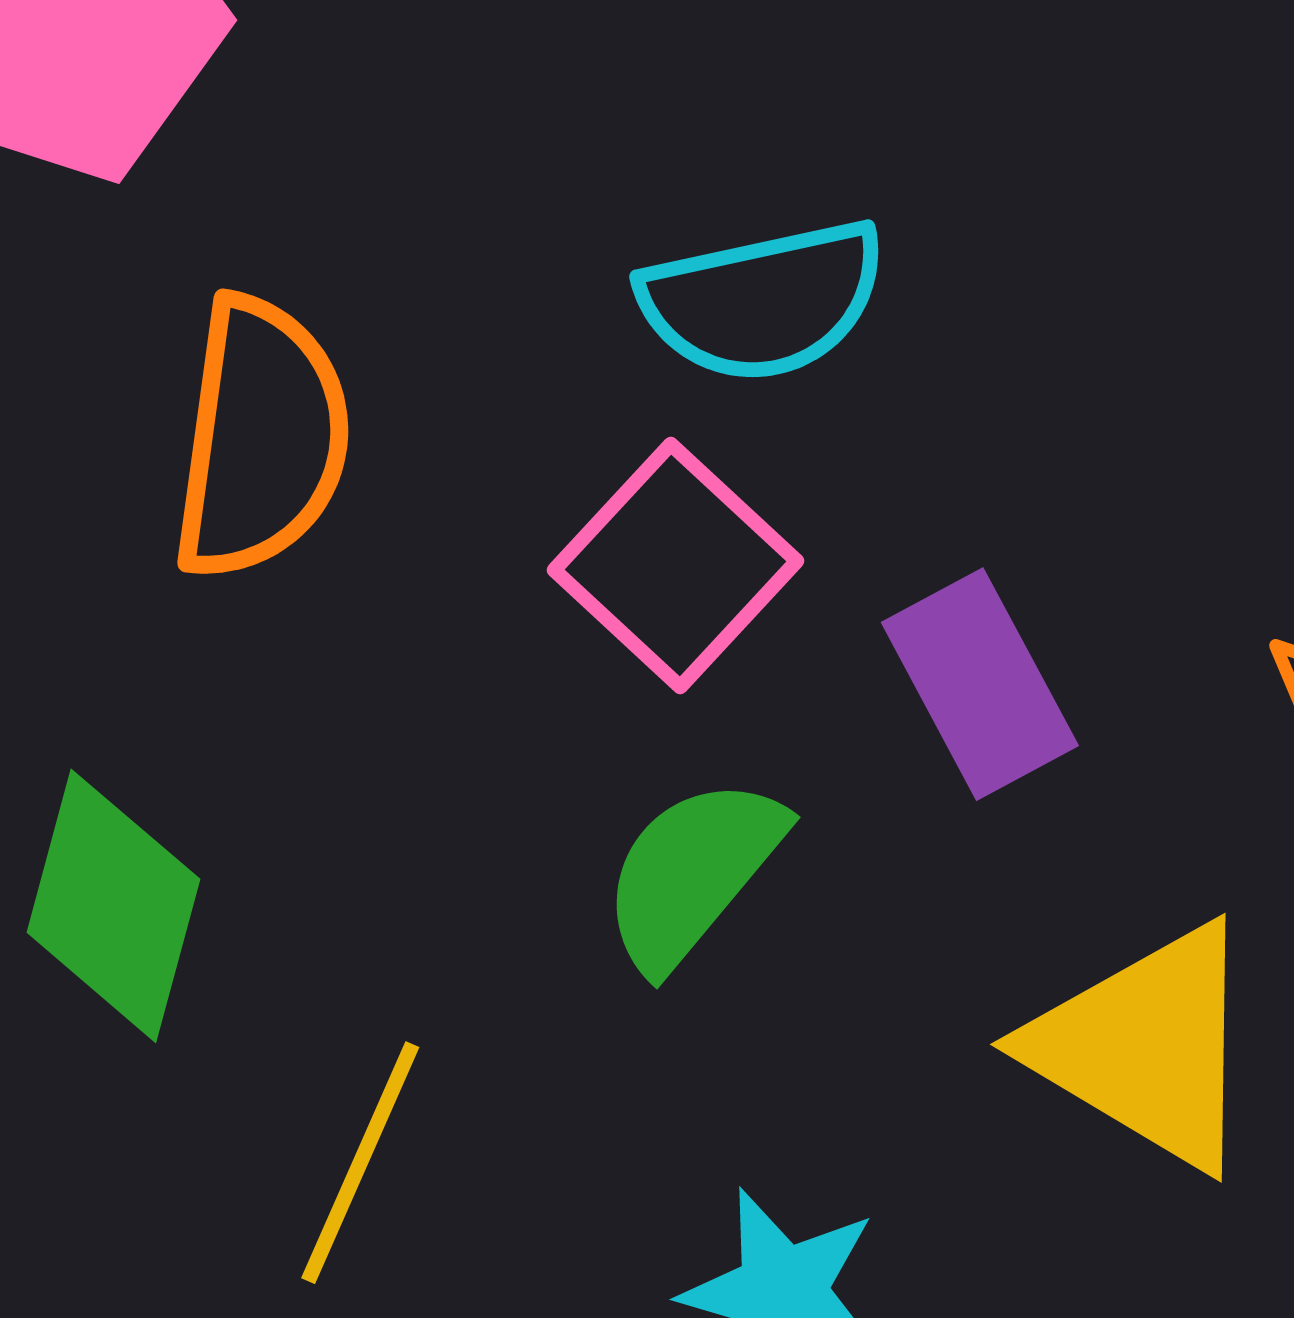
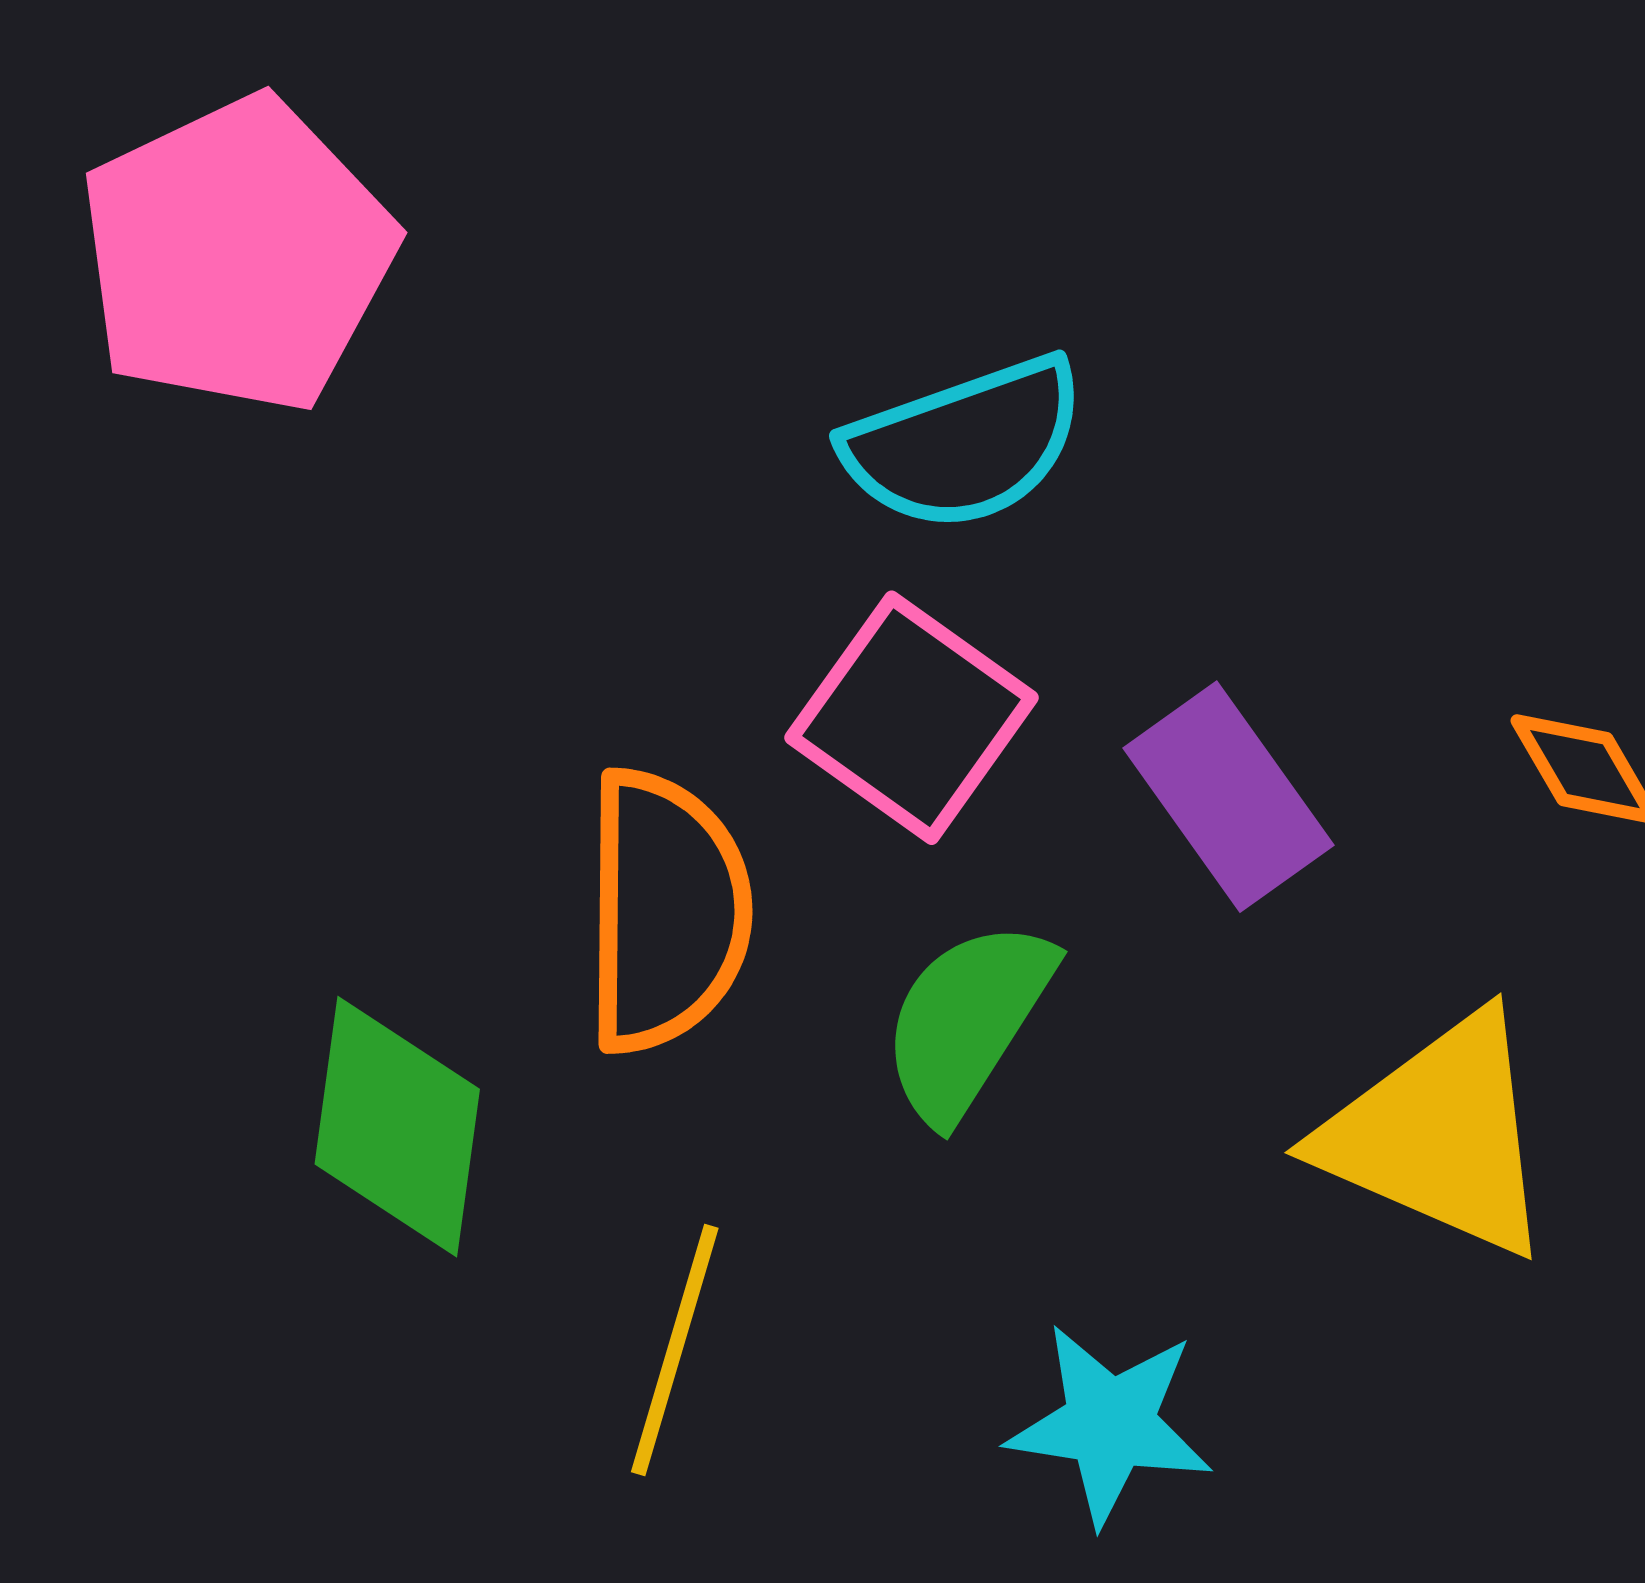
orange semicircle: (261, 438) -> (666, 911), moved

